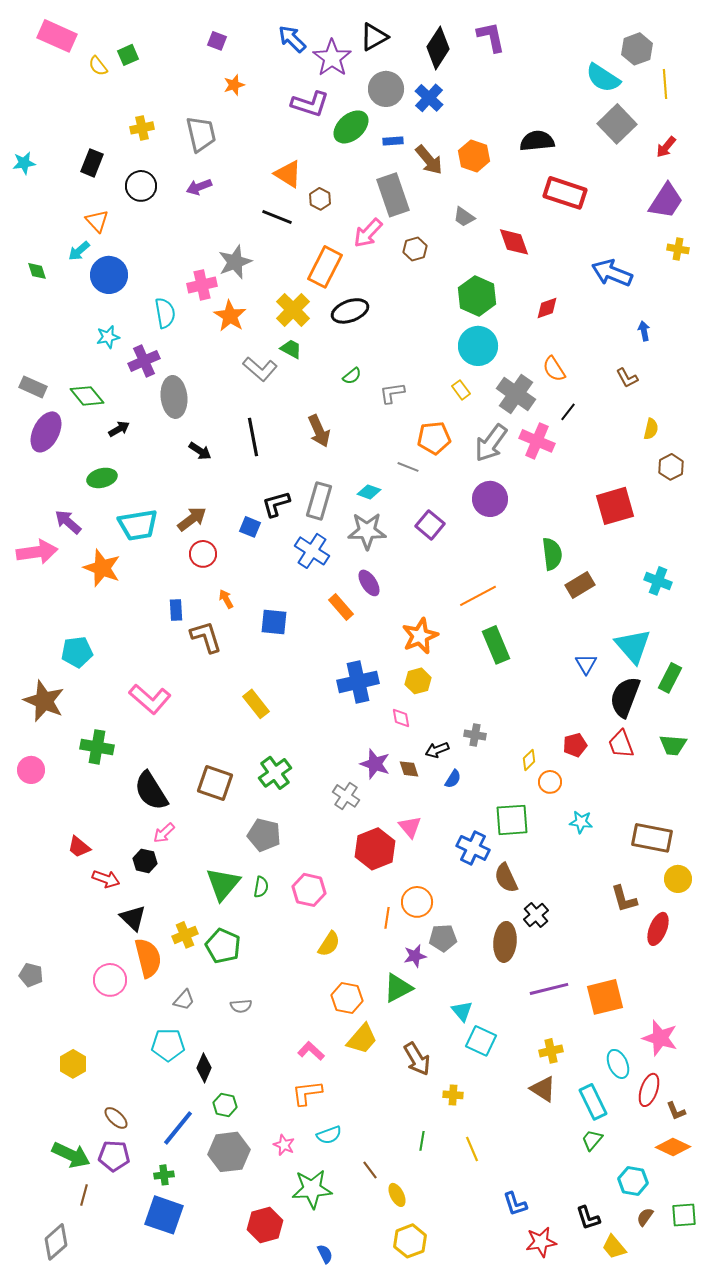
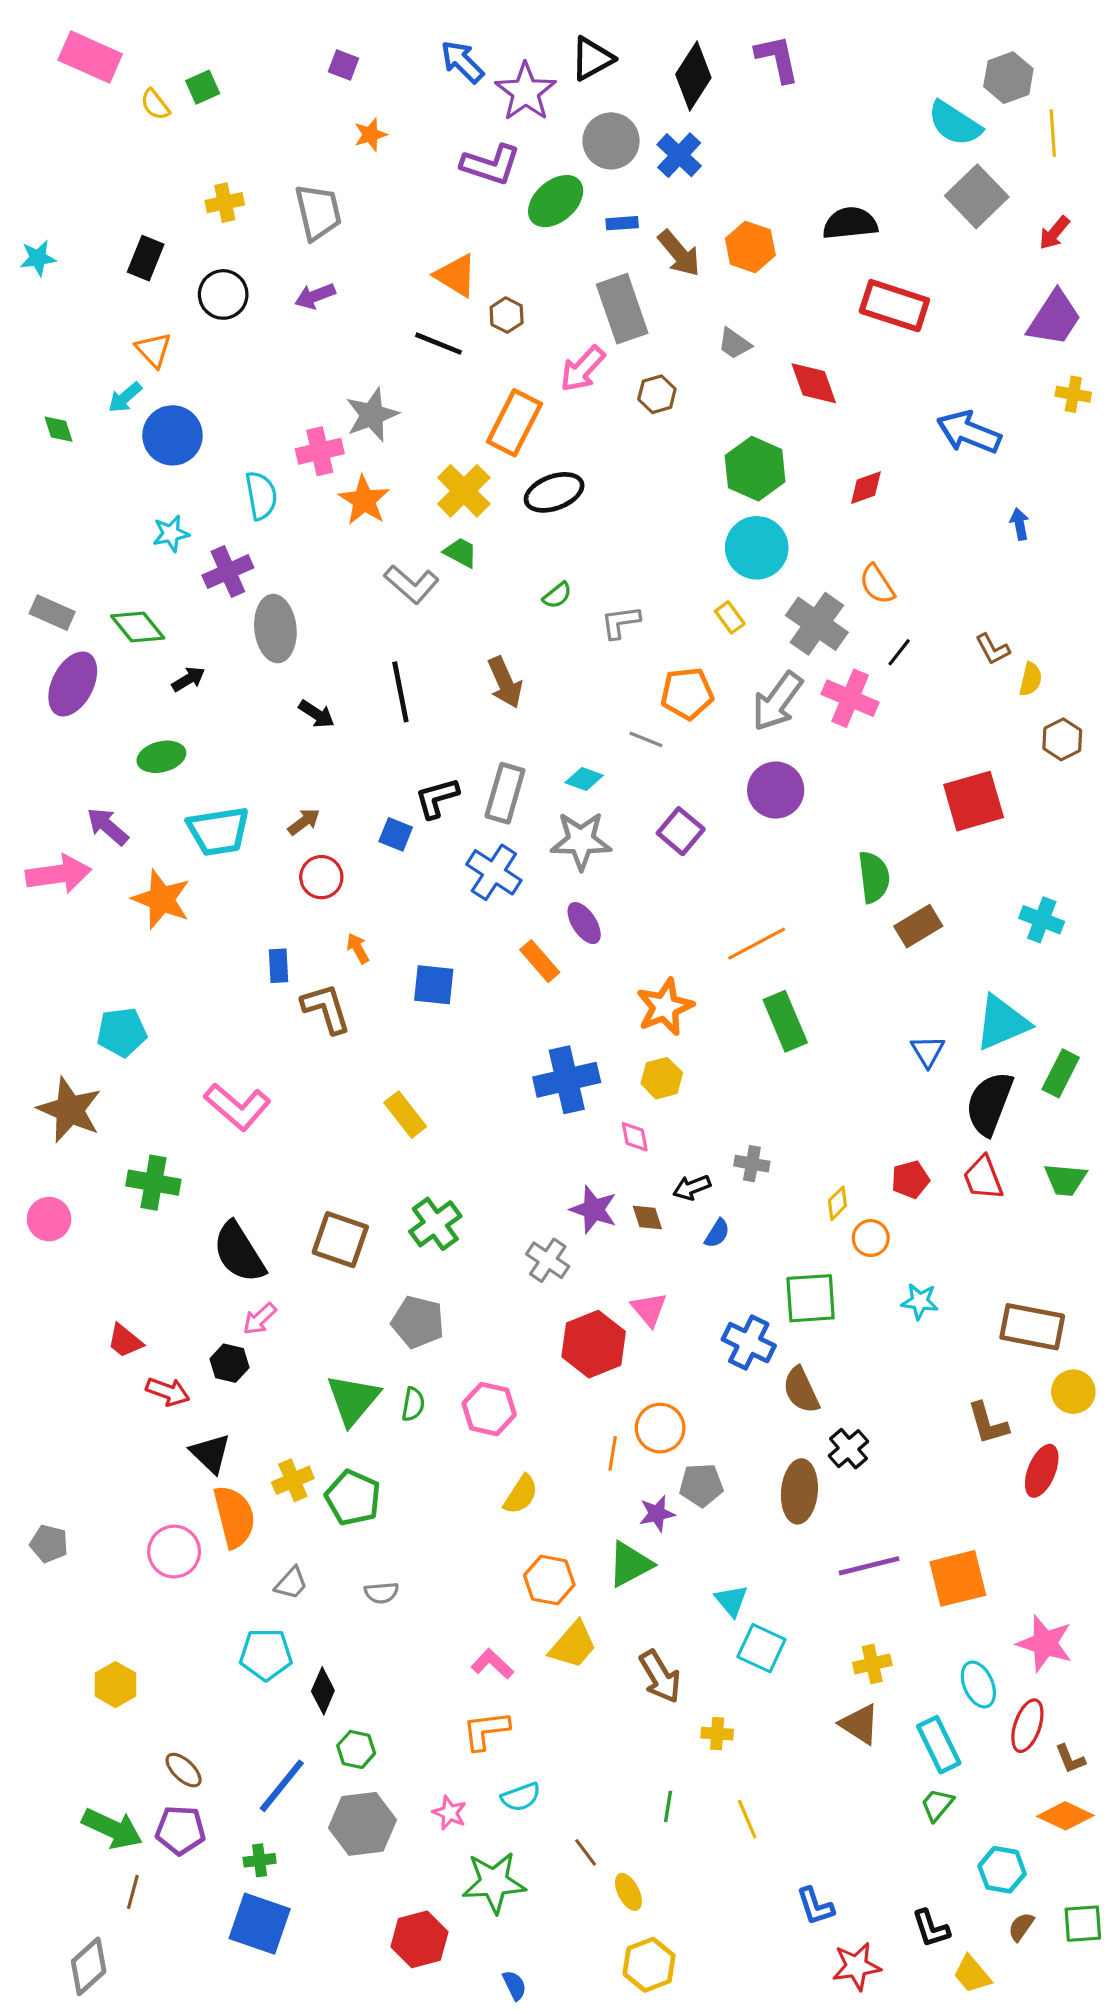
brown L-shape: (627, 378) -> (993, 649), moved
brown arrow: (192, 519) -> (304, 822), size x0.7
cyan triangle: (633, 646) -> (1002, 1023), turned 48

